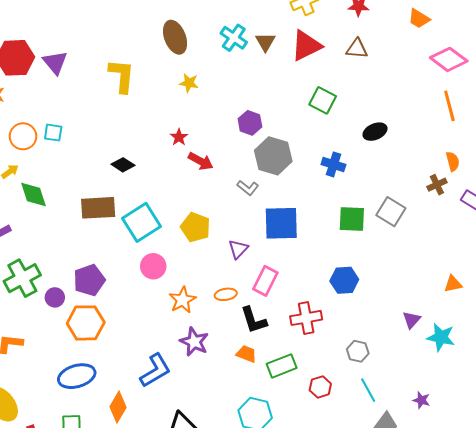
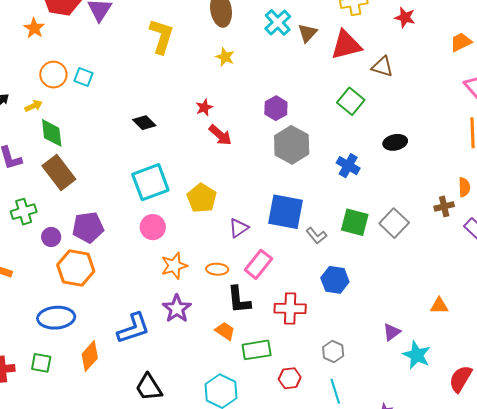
orange trapezoid: (419, 19) -> (461, 42), turned 110
brown triangle: (357, 49) -> (382, 67), moved
gray L-shape: (248, 188) -> (316, 236), moved
brown rectangle: (98, 208) -> (59, 172), moved, turned 44
green cross: (22, 278) -> (24, 212), size x0.7

